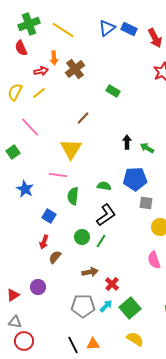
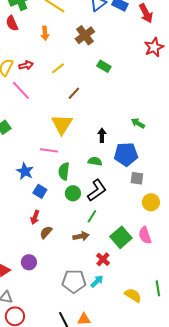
brown cross: (75, 69) -> (85, 35), moved
red arrow: (41, 71) -> (26, 65), moved
yellow line: (39, 93) -> (58, 68), moved
pink line: (30, 127) -> (21, 90), moved
black arrow: (127, 142) -> (102, 135), moved
blue star: (25, 189) -> (25, 171), moved
green circle: (82, 237) -> (73, 193), moved
brown arrow: (90, 272) -> (81, 236), moved
green square: (130, 308) -> (121, 237), moved
yellow semicircle: (135, 339) -> (133, 295), moved

